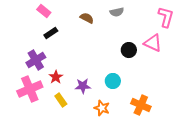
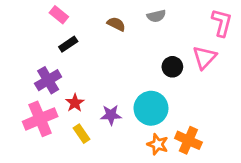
pink triangle: (153, 43) -> (204, 57), turned 48
cyan circle: (113, 81) -> (151, 108), size x1.6
orange star: (102, 108) -> (158, 144), moved

